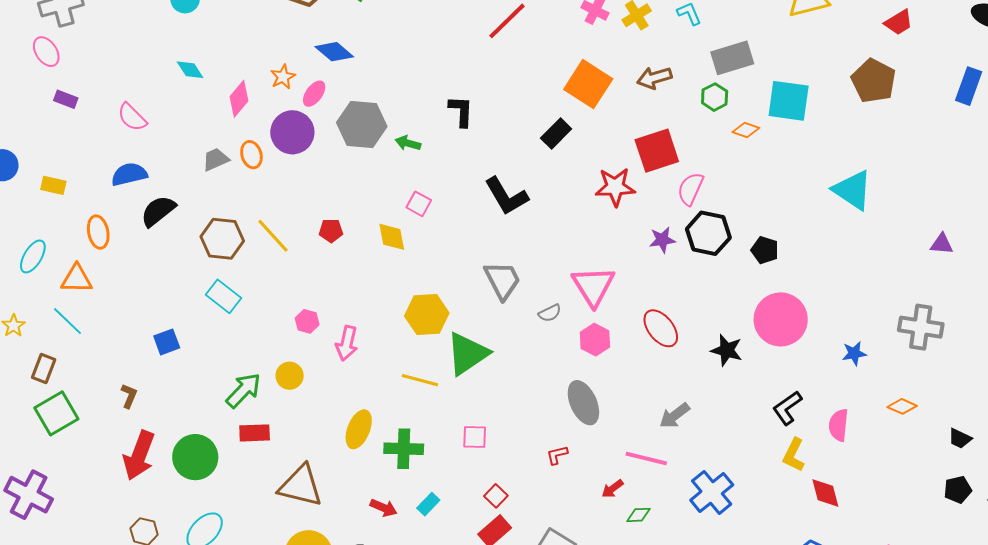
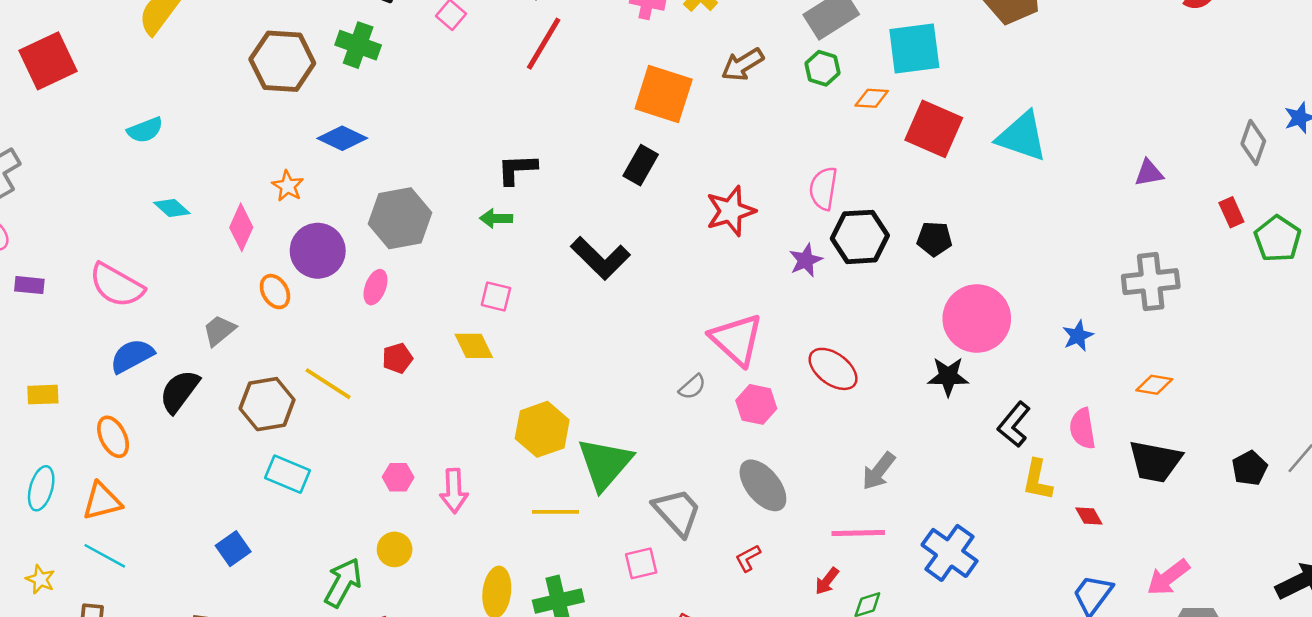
pink ellipse: (314, 94) -> (375, 287), moved
black L-shape: (461, 111) -> (517, 169), turned -80
pink semicircle: (132, 117) -> (117, 285), size x1.4
green arrow: (408, 143) -> (496, 218), moved
red square: (657, 151) -> (934, 129), moved, turned -33
gray trapezoid: (216, 159) -> (219, 330), moved
gray trapezoid: (502, 280) -> (677, 512), moved
black star: (727, 350) -> (948, 376), moved
black trapezoid: (960, 439) -> (1155, 462), moved, size x1.8
red diamond: (825, 493) -> (1089, 516), size x0.7

